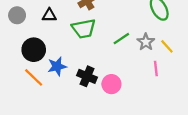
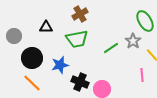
gray circle: (17, 15) -> (14, 36), moved
gray star: (146, 42) -> (133, 41), moved
blue star: (57, 66) -> (60, 65), moved

